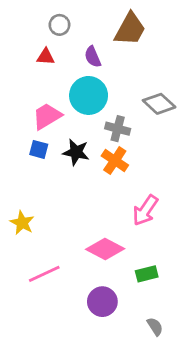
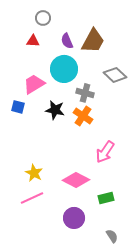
brown trapezoid: (130, 29) -> (93, 41), moved
blue square: (39, 149) -> (18, 107), moved
yellow star: (22, 223) -> (34, 173), moved

